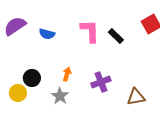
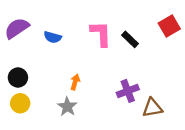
black circle: (32, 78) -> (18, 78), moved
purple cross: (101, 82) -> (128, 91), moved

